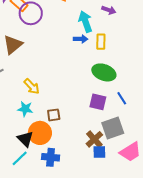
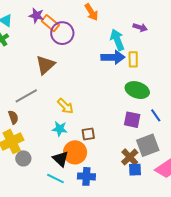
blue arrow: (81, 39) -> (113, 57), size x1.6
cyan line: (20, 158) -> (55, 178), turned 72

